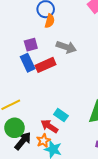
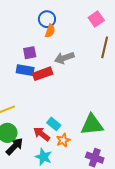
gray arrow: (66, 47) -> (64, 58), turned 138
blue rectangle: (28, 63) -> (25, 70), turned -60
orange star: (43, 141) -> (63, 140), moved

